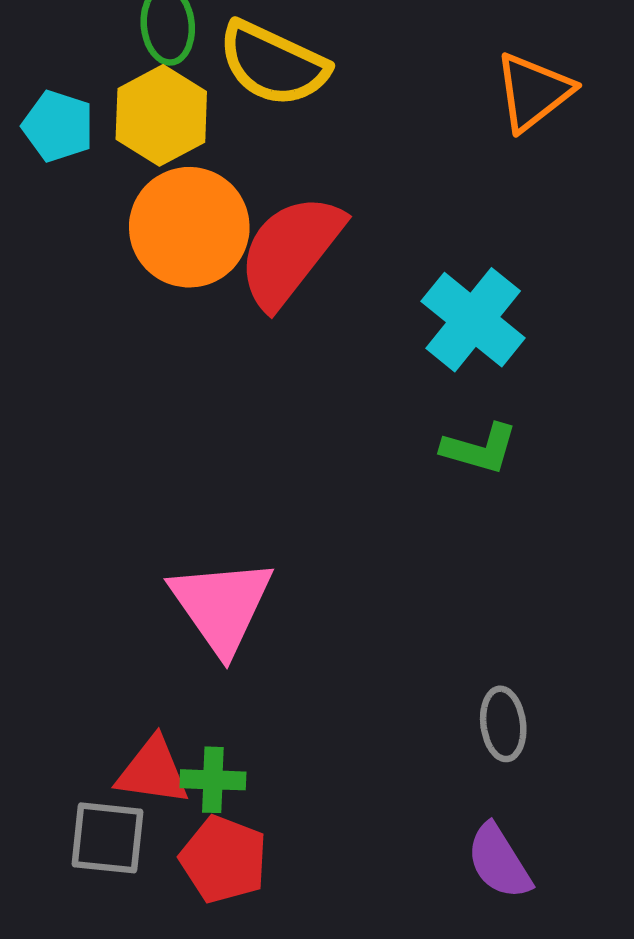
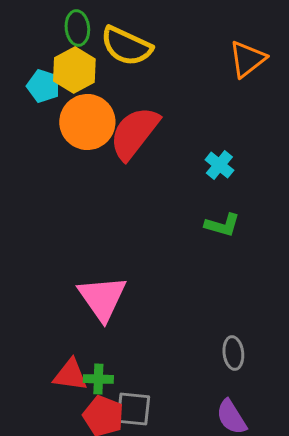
cyan pentagon: (58, 126) -> (43, 86), moved
cyan cross: (473, 320) -> (219, 165), size x0.6
gray square: (108, 838) -> (133, 409), moved

